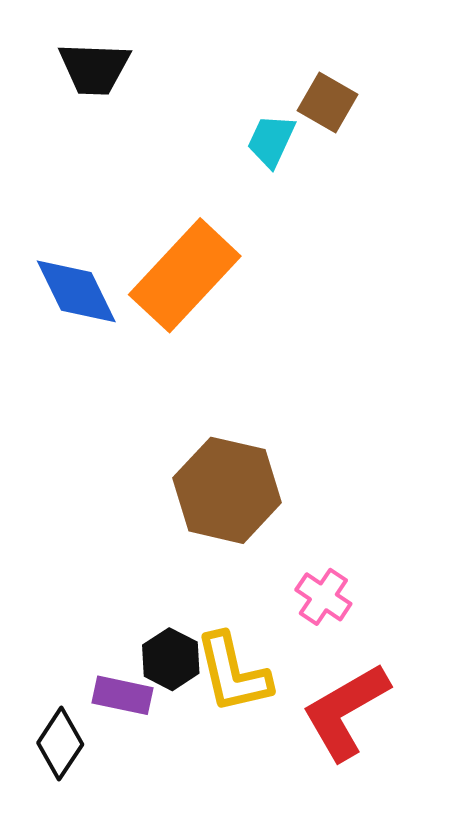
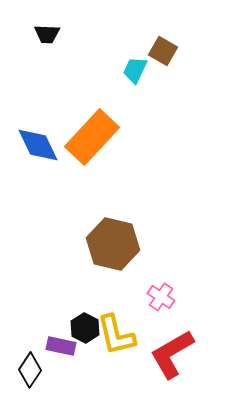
black trapezoid: (94, 68) -> (47, 34), size x0.7

